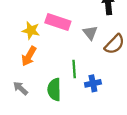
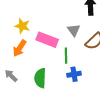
pink rectangle: (58, 22) -> (47, 40), moved
green line: (74, 69) -> (66, 56), moved

